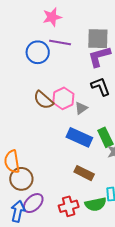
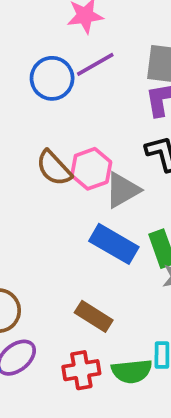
purple line: (60, 43) -> (95, 64), turned -45
gray triangle: (81, 108) -> (122, 190), size x1.5
brown rectangle: (84, 173) -> (94, 316), moved

